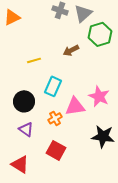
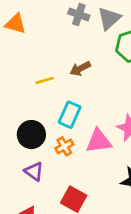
orange triangle: (12, 17) -> (16, 24), turned 42
brown arrow: (71, 50) -> (80, 69), moved
orange cross: (55, 118) -> (64, 146), moved

